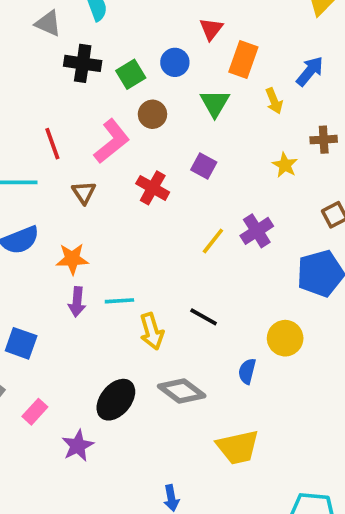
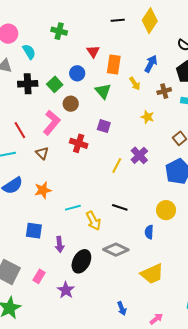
brown cross: (324, 140) -> (164, 91), moved
purple arrow: (77, 302) -> (60, 244), moved
blue square: (21, 343) -> (34, 231), moved

